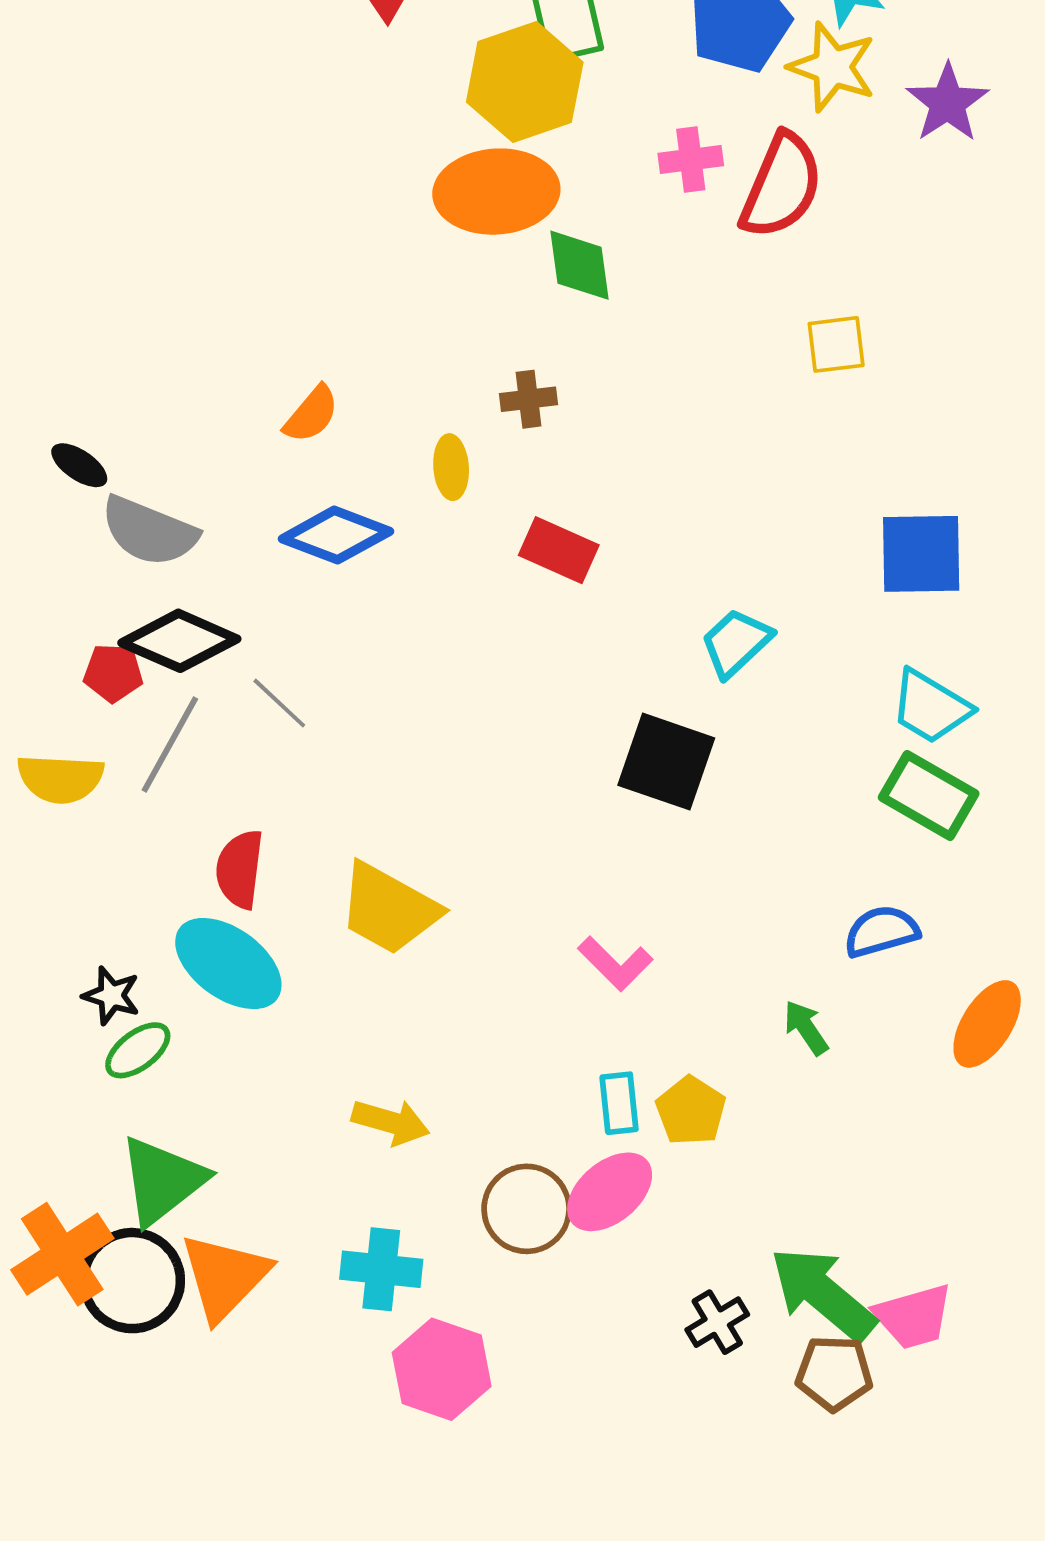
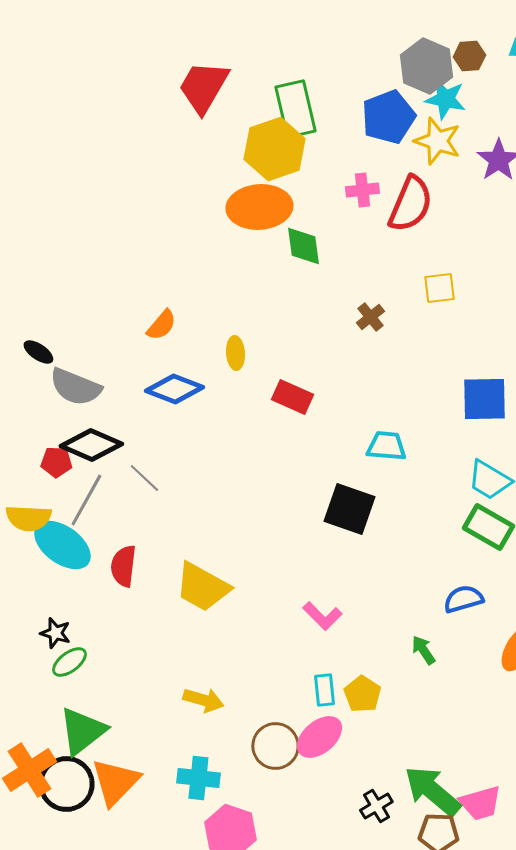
brown cross: (528, 399) -> (370, 317), moved, turned -32
cyan trapezoid: (736, 643) -> (386, 446), turned 48
cyan ellipse: (228, 964) -> (62, 545), moved

